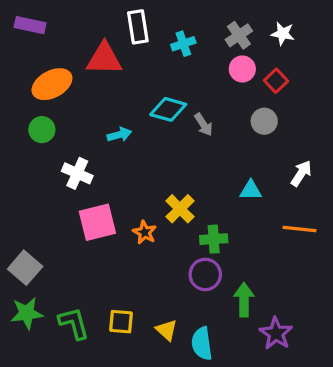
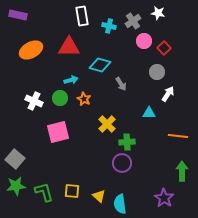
white star: (283, 34) -> (158, 13), moved
gray cross: (239, 35) -> (133, 21), moved
cyan cross: (183, 44) -> (109, 26), turned 32
red triangle: (104, 59) -> (69, 47), moved
gray arrow: (204, 125) -> (121, 84), moved
green circle: (42, 130) -> (60, 98), moved
white cross: (77, 173) -> (34, 101), moved
white arrow: (301, 173) -> (168, 94), moved
orange star: (145, 232) -> (84, 99), moved
green arrow: (244, 300) -> (182, 171), moved

